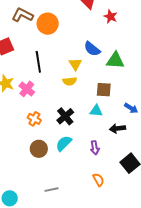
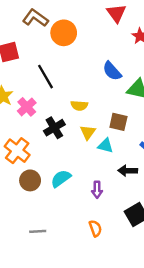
black line: (38, 62) -> (46, 77), turned -30
yellow triangle: (75, 64) -> (88, 132), moved
black cross: (65, 116) -> (54, 128), moved
orange cross: (34, 119) -> (17, 151), moved, size x1.5

